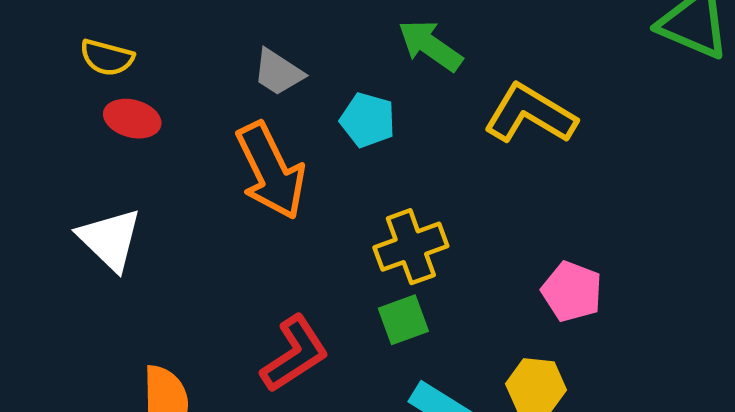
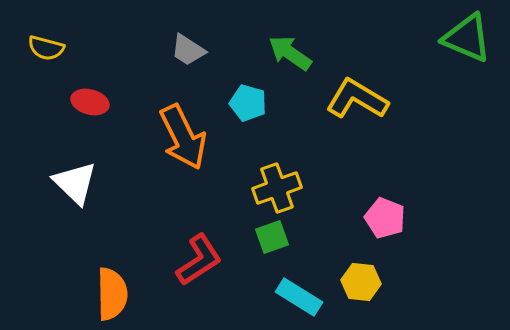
yellow semicircle: (107, 57) -> (46, 48), moved
gray trapezoid: (278, 72) -> (188, 50), moved

